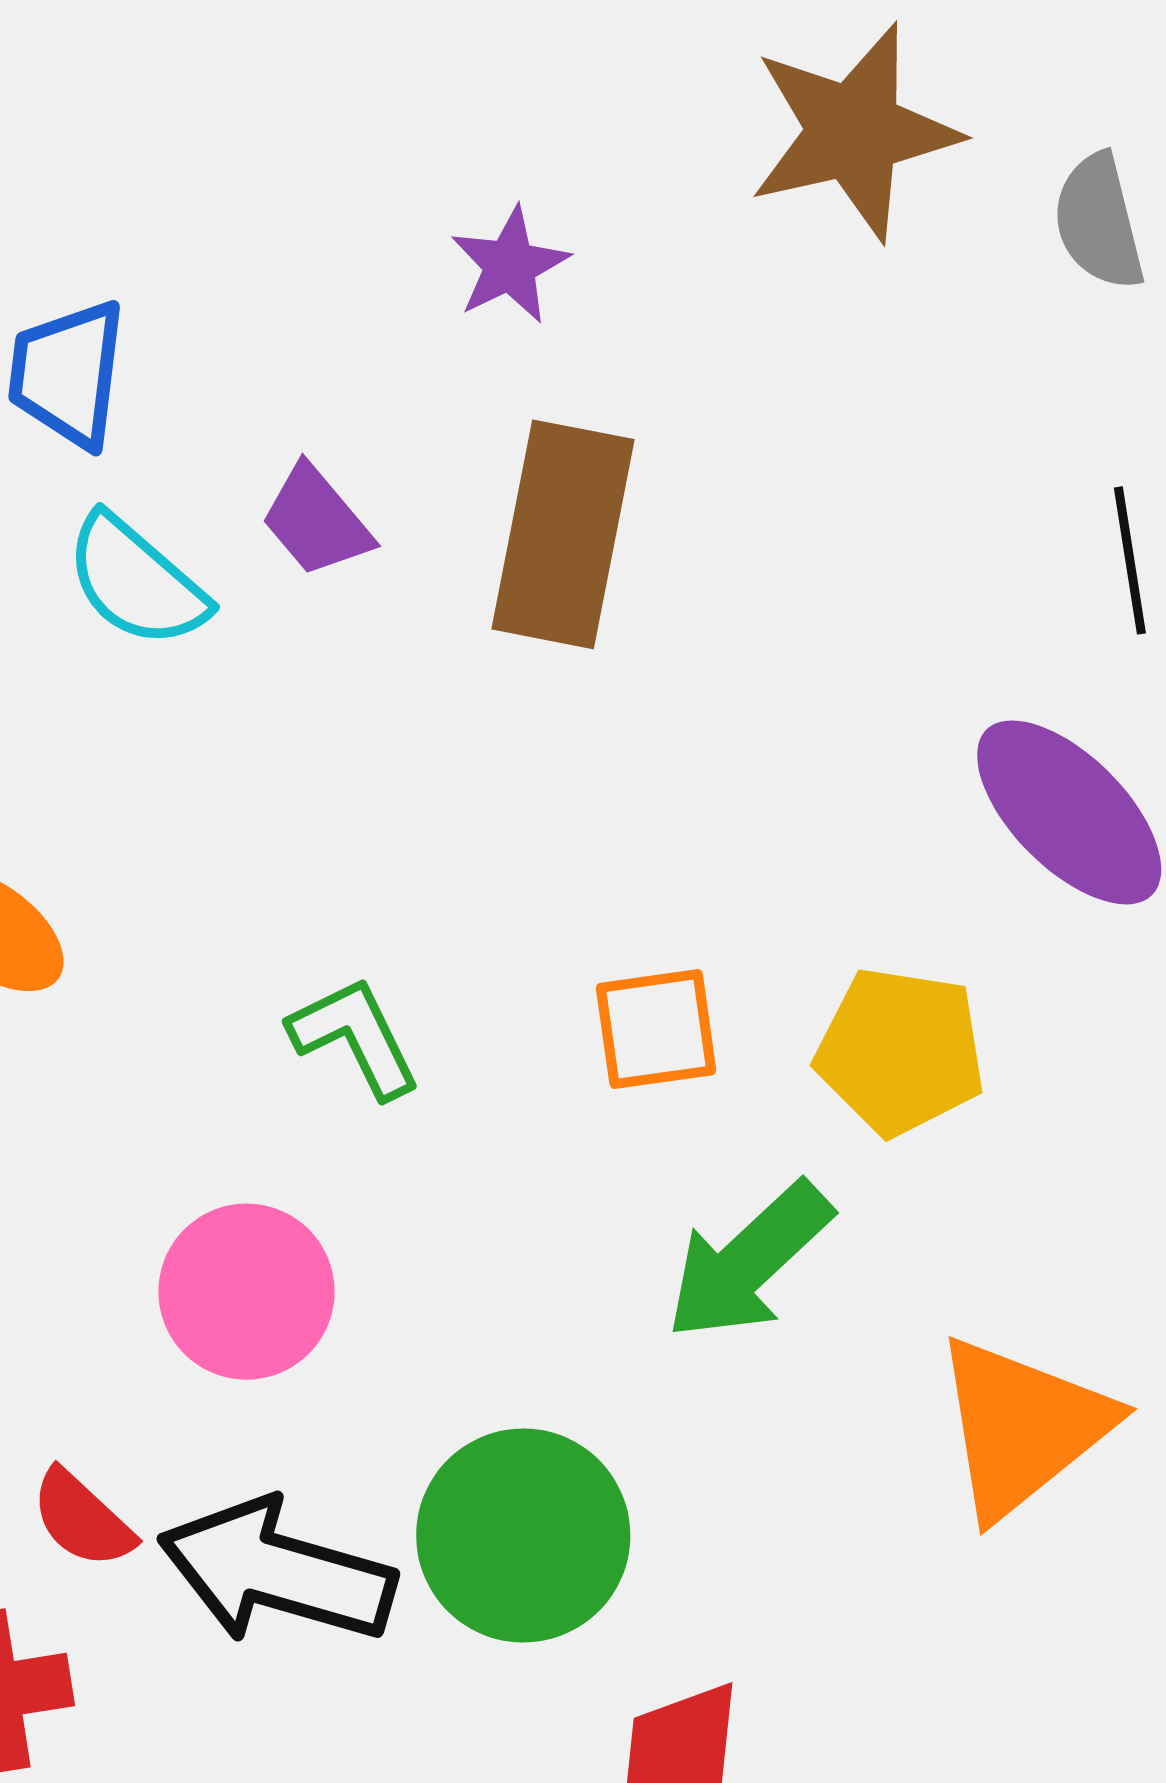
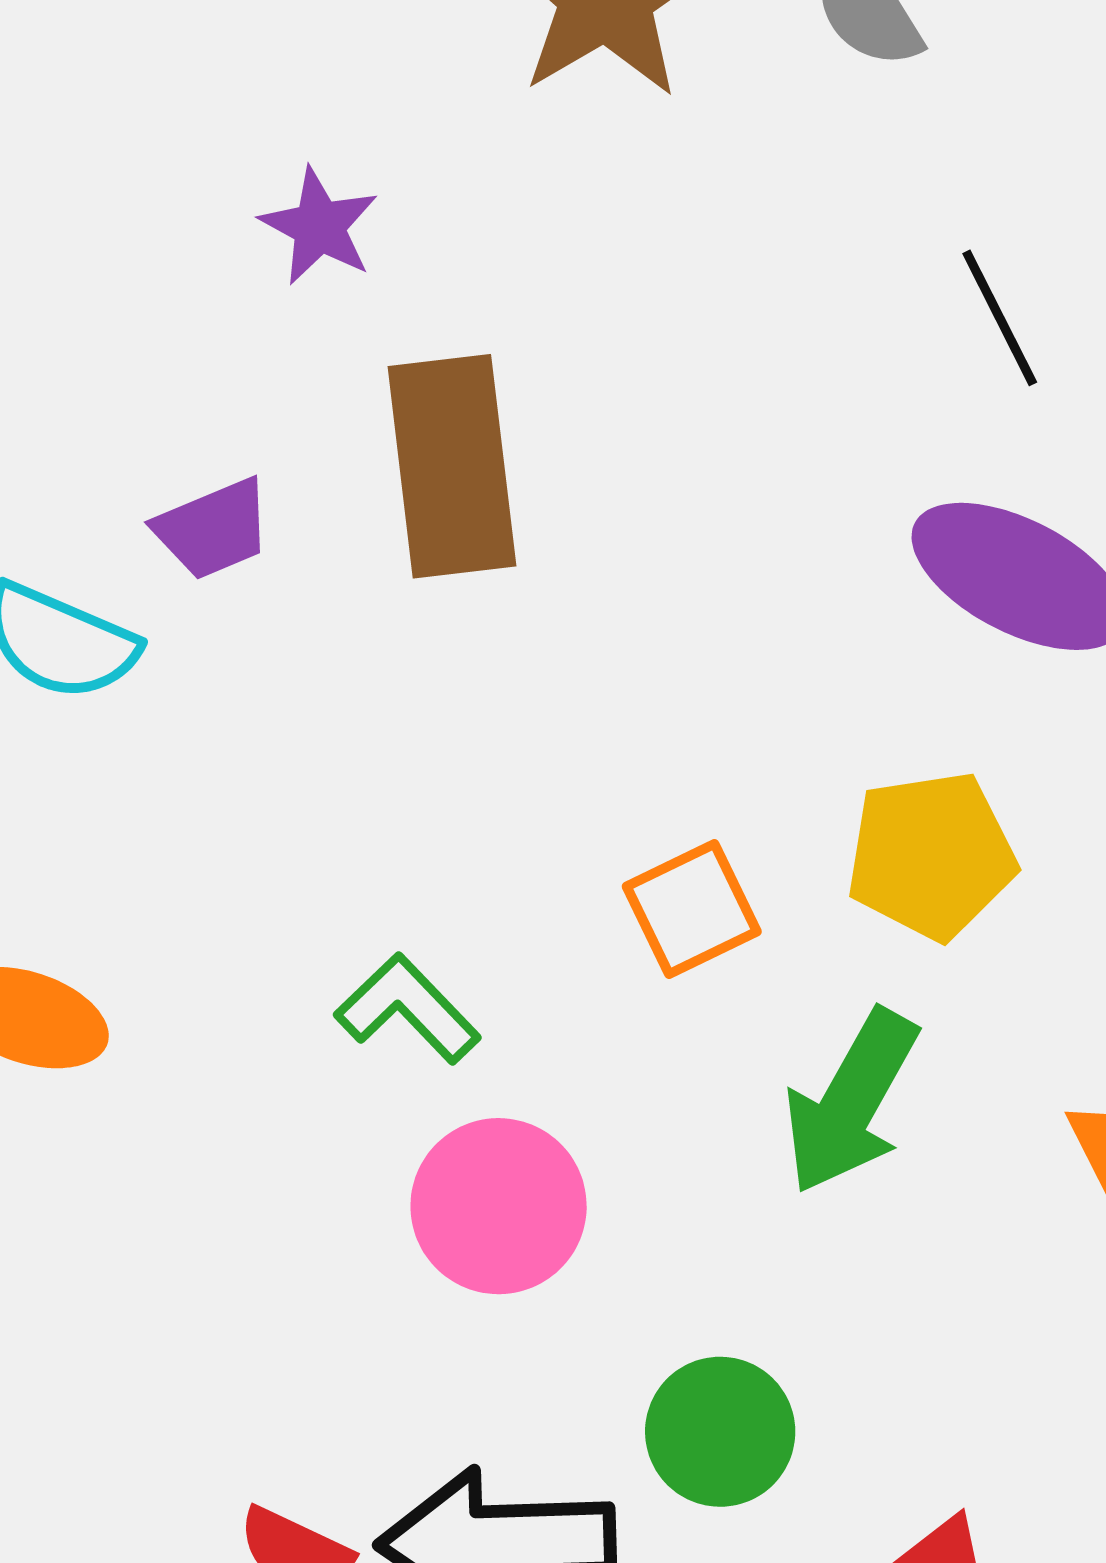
purple trapezoid: (316, 521) -> (213, 529), turned -55
pink circle: (247, 1292) -> (499, 1206), moved
green circle: (523, 1535) -> (720, 1432), size x0.7

